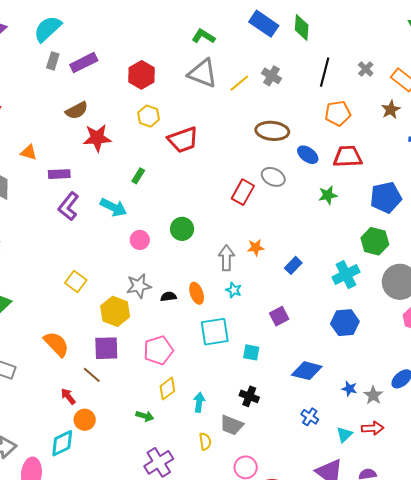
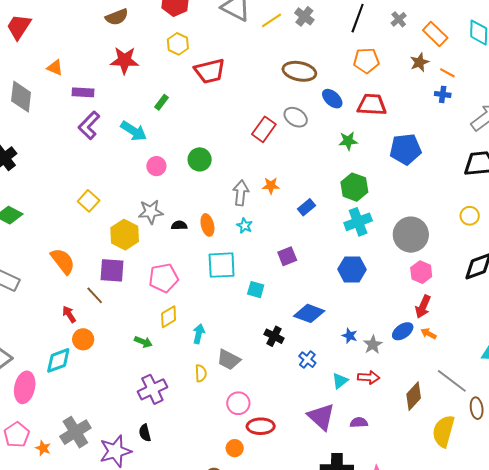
brown semicircle: (77, 110) -> (117, 17), moved
green hexagon: (375, 241) -> (354, 187), moved
black cross: (249, 396) -> (274, 336), moved

